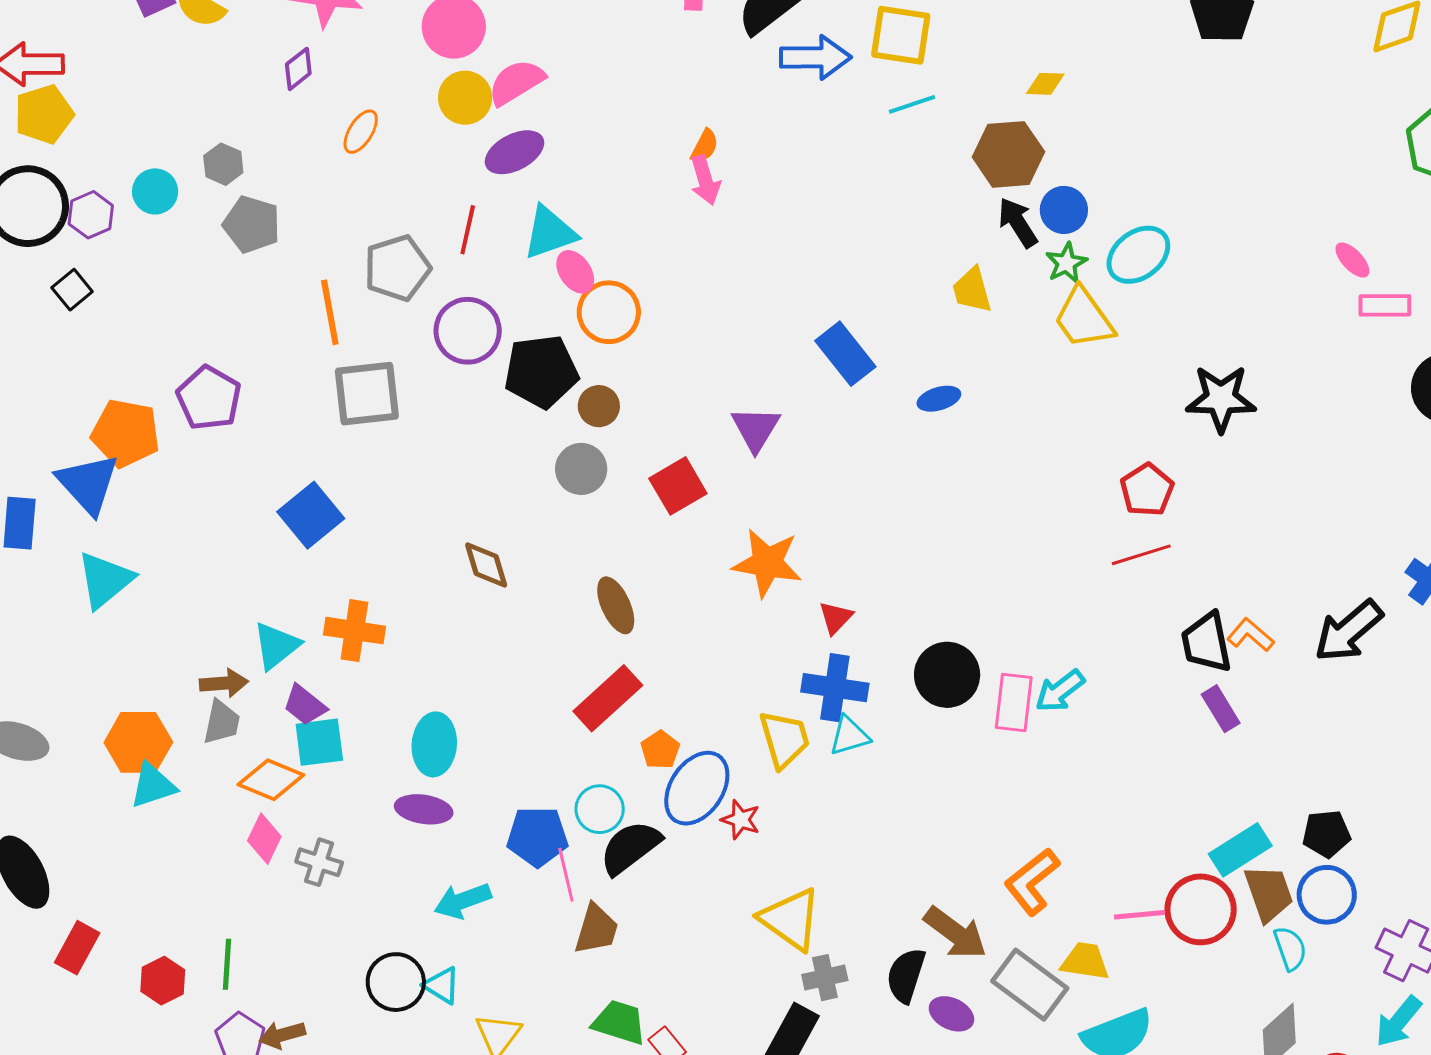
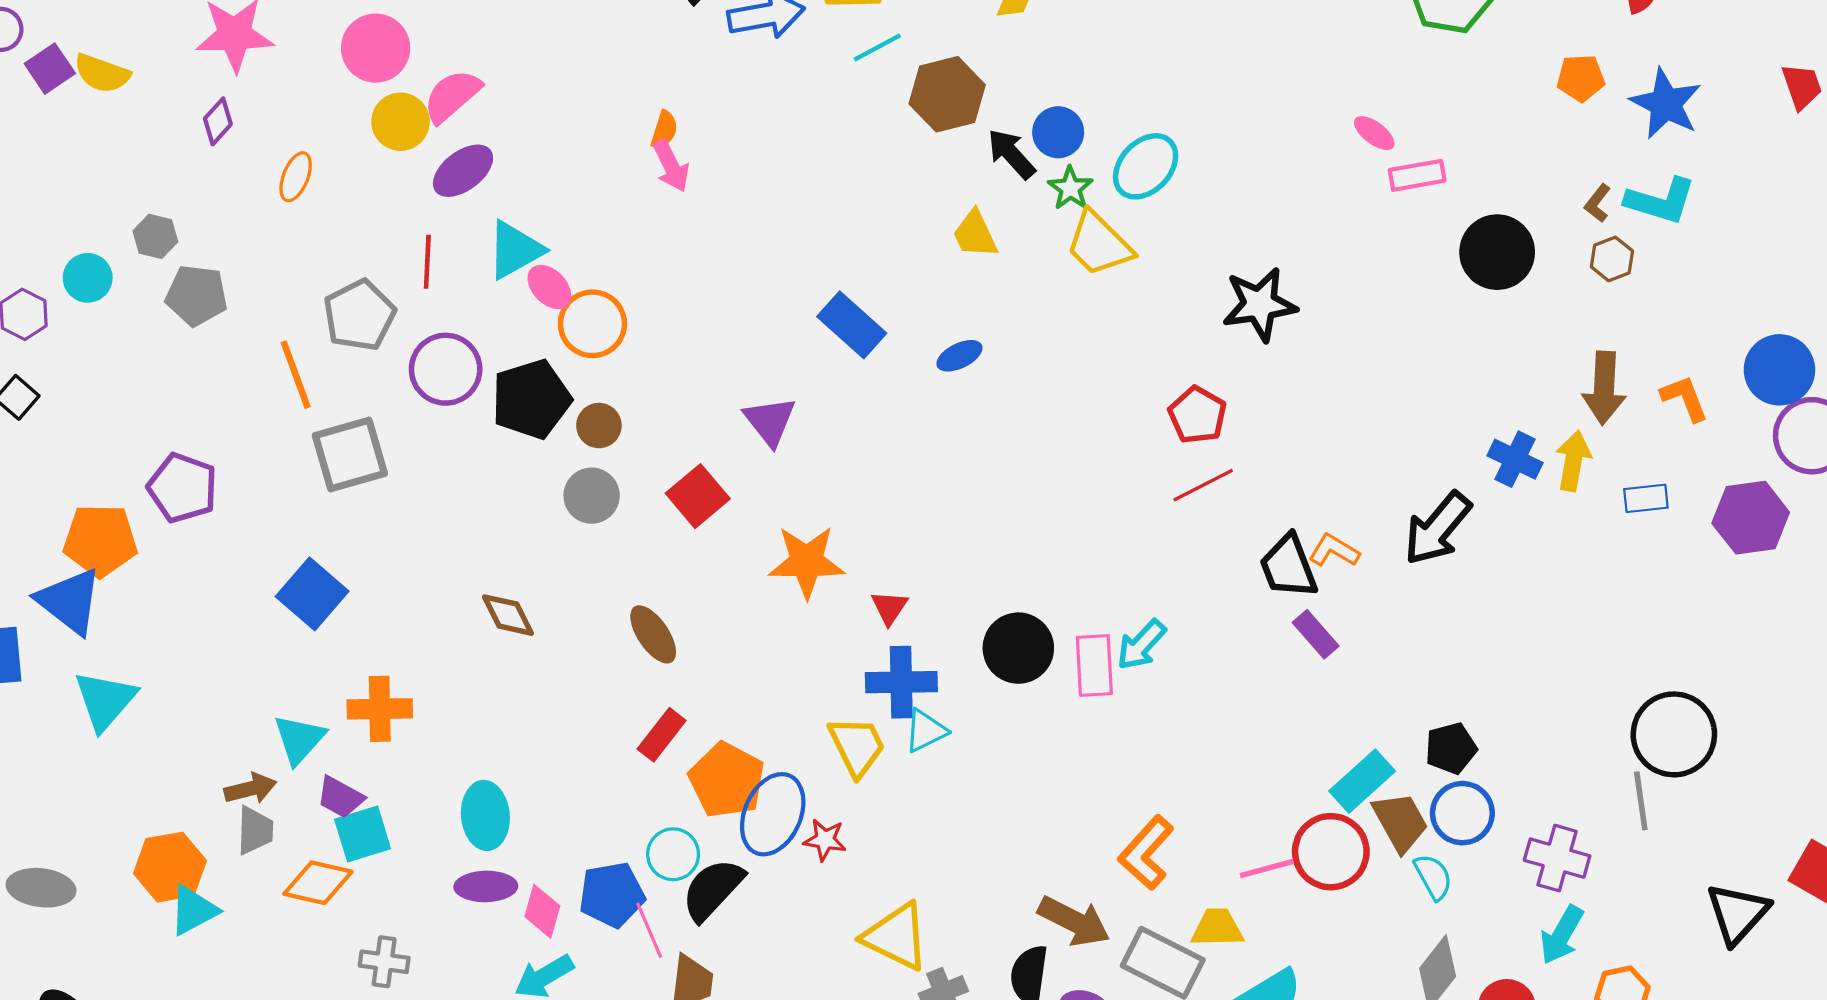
brown hexagon: (1008, 154) -> (947, 94), moved
red rectangle: (608, 698) -> (662, 735), size x0.7
orange pentagon: (660, 750) -> (727, 780), size x1.8
pink diamond: (264, 839) -> (542, 911), moved

